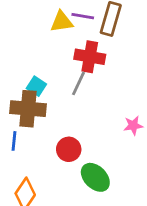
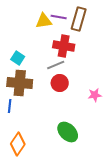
gray line: (79, 83) -> (56, 65), turned 42
cyan square: (36, 86) -> (18, 58), moved
red circle: (69, 149) -> (60, 83), moved

